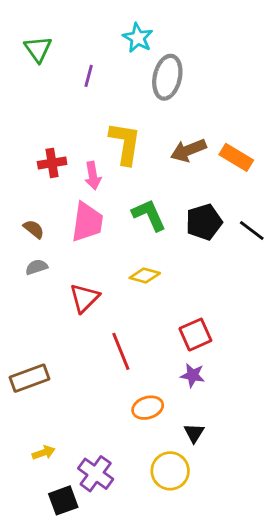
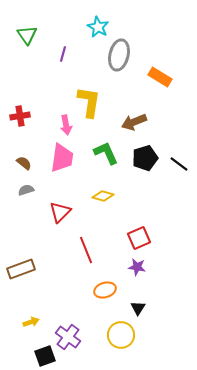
brown arrow: (188, 150) -> (134, 122), moved
orange rectangle: (236, 157) -> (160, 77), moved
red cross: (52, 163) -> (20, 116), moved

